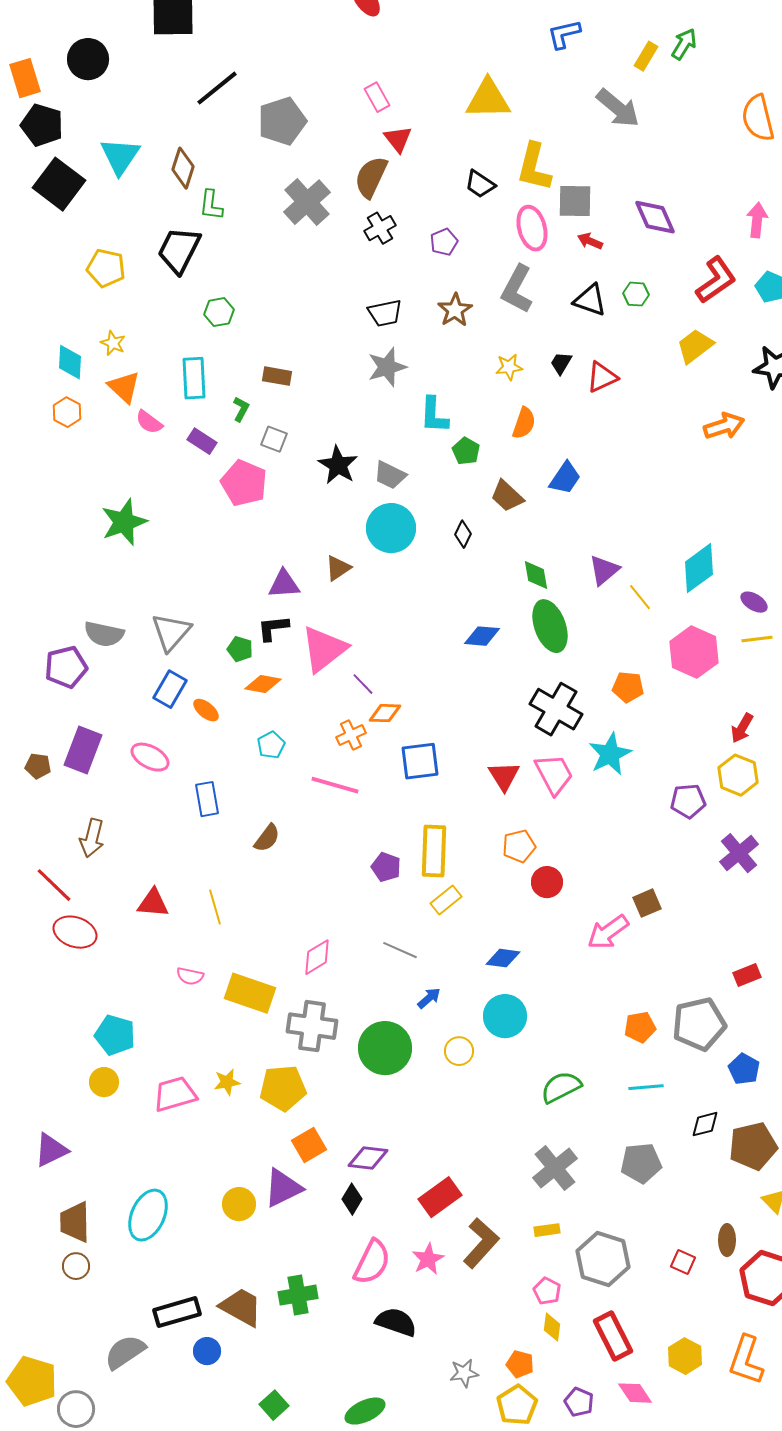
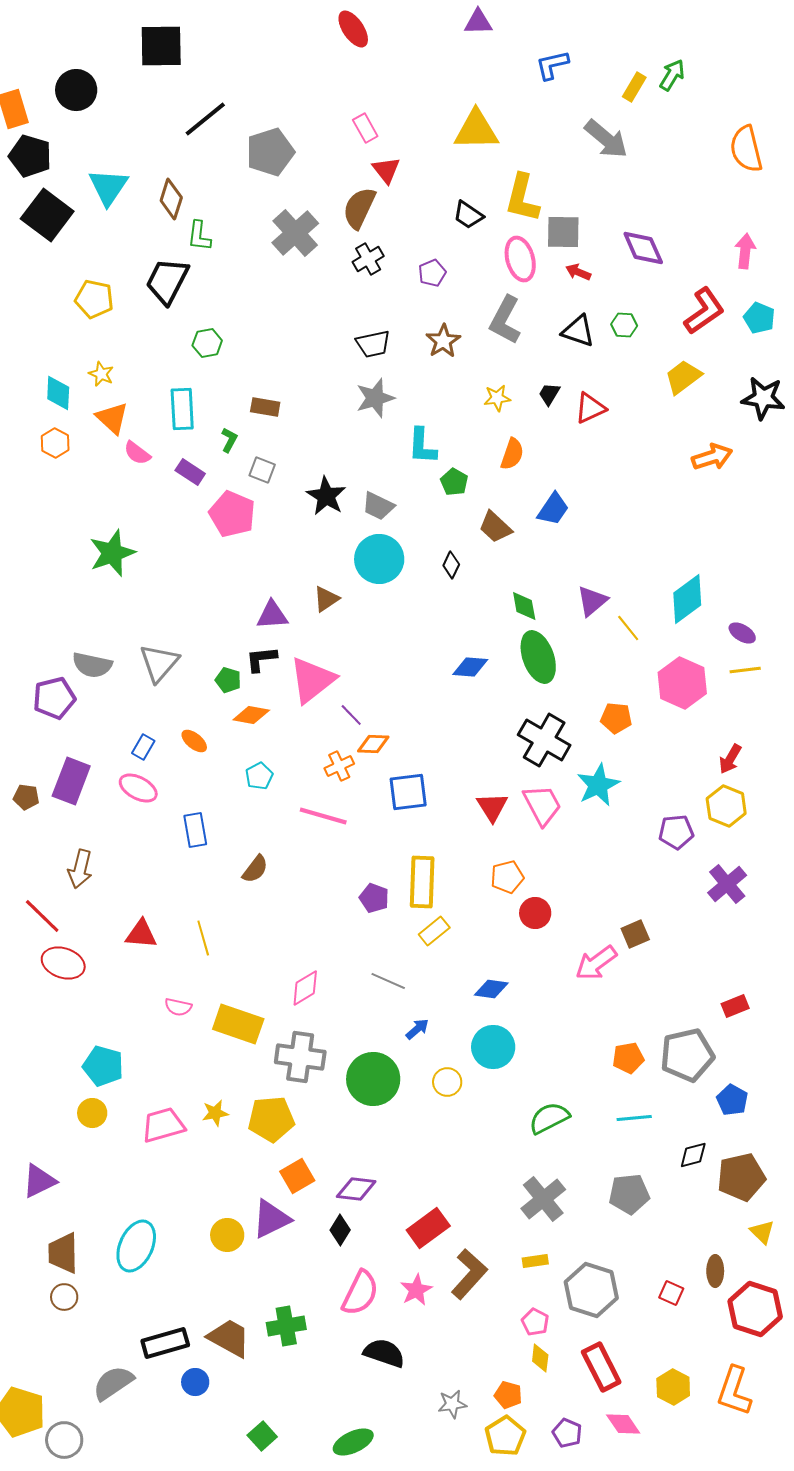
blue rectangle: (170, 689) -> (143, 747), moved, size x0.7

